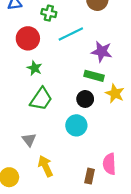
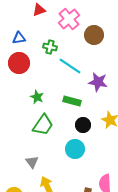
cyan line: (71, 34) -> (70, 66), turned 60
red circle: (28, 38) -> (19, 63), moved
green rectangle: (94, 76) -> (72, 101), moved

